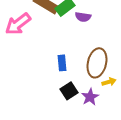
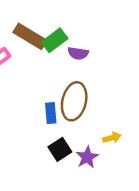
brown ellipse: (97, 63) -> (74, 101), moved

